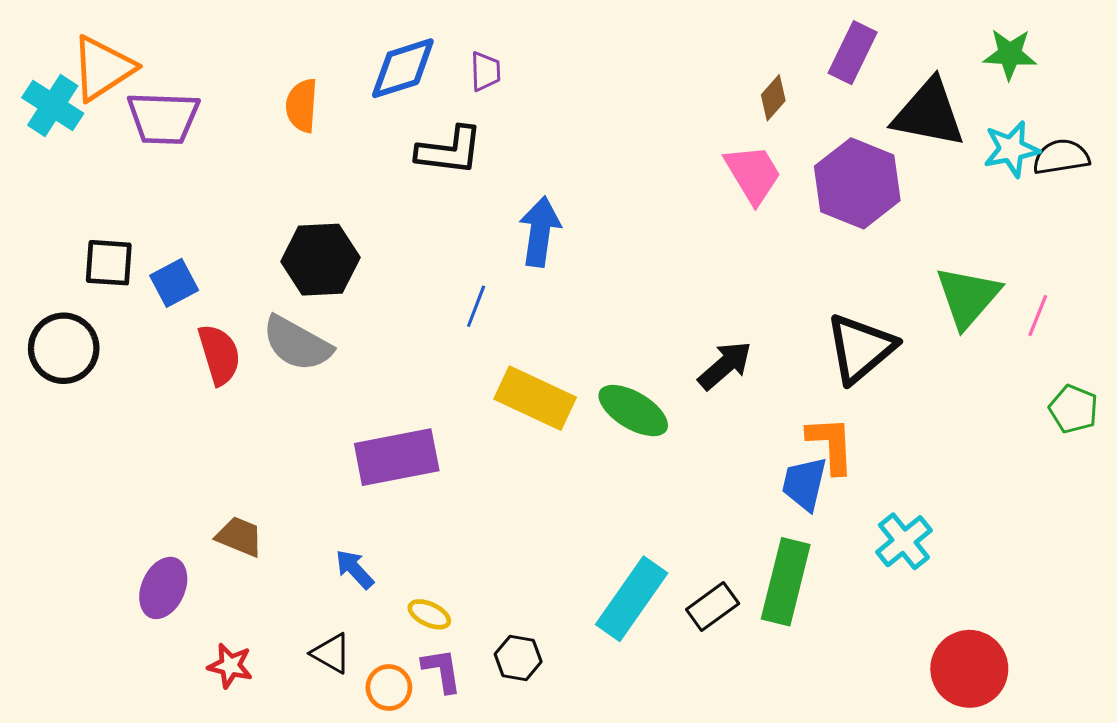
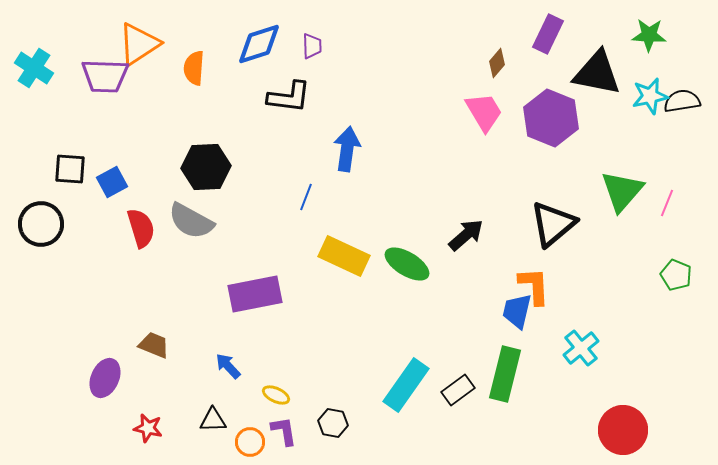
orange triangle: (103, 68) -> (139, 44), moved
green pentagon: (1074, 409) -> (676, 275), moved
black triangle: (331, 653) -> (213, 420), turned -32

